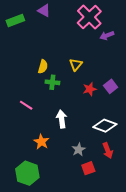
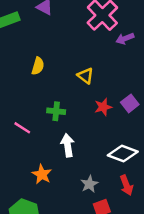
yellow triangle: (76, 65) -> (85, 76), turned -32
yellow semicircle: (43, 67) -> (38, 66), moved
green cross: (52, 82) -> (56, 111), moved

